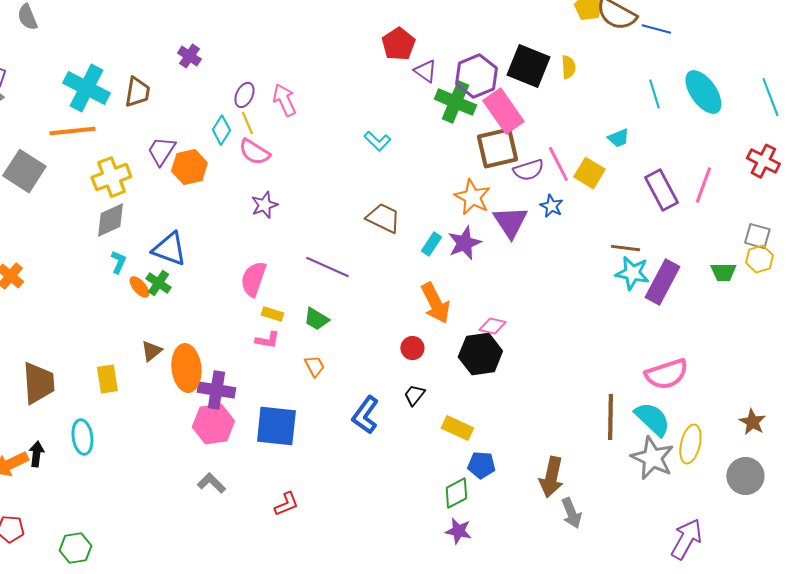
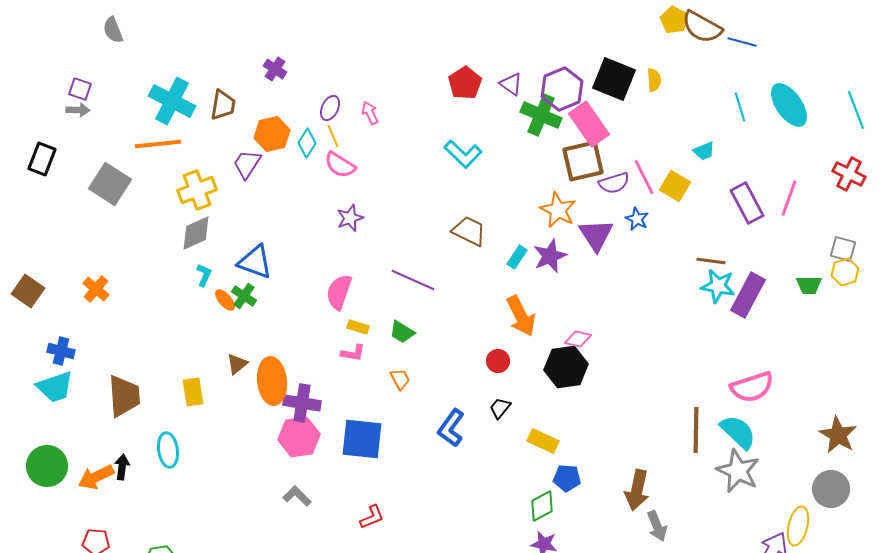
red pentagon: (398, 44) -> (465, 83), moved
pink arrow: (284, 100) -> (370, 113), size x0.7
cyan L-shape: (377, 141) -> (463, 154), size x1.4
orange hexagon: (189, 167) -> (272, 134), moved
brown star: (752, 422) -> (838, 435), size x1.4
yellow ellipse: (690, 444) -> (798, 526), moved

